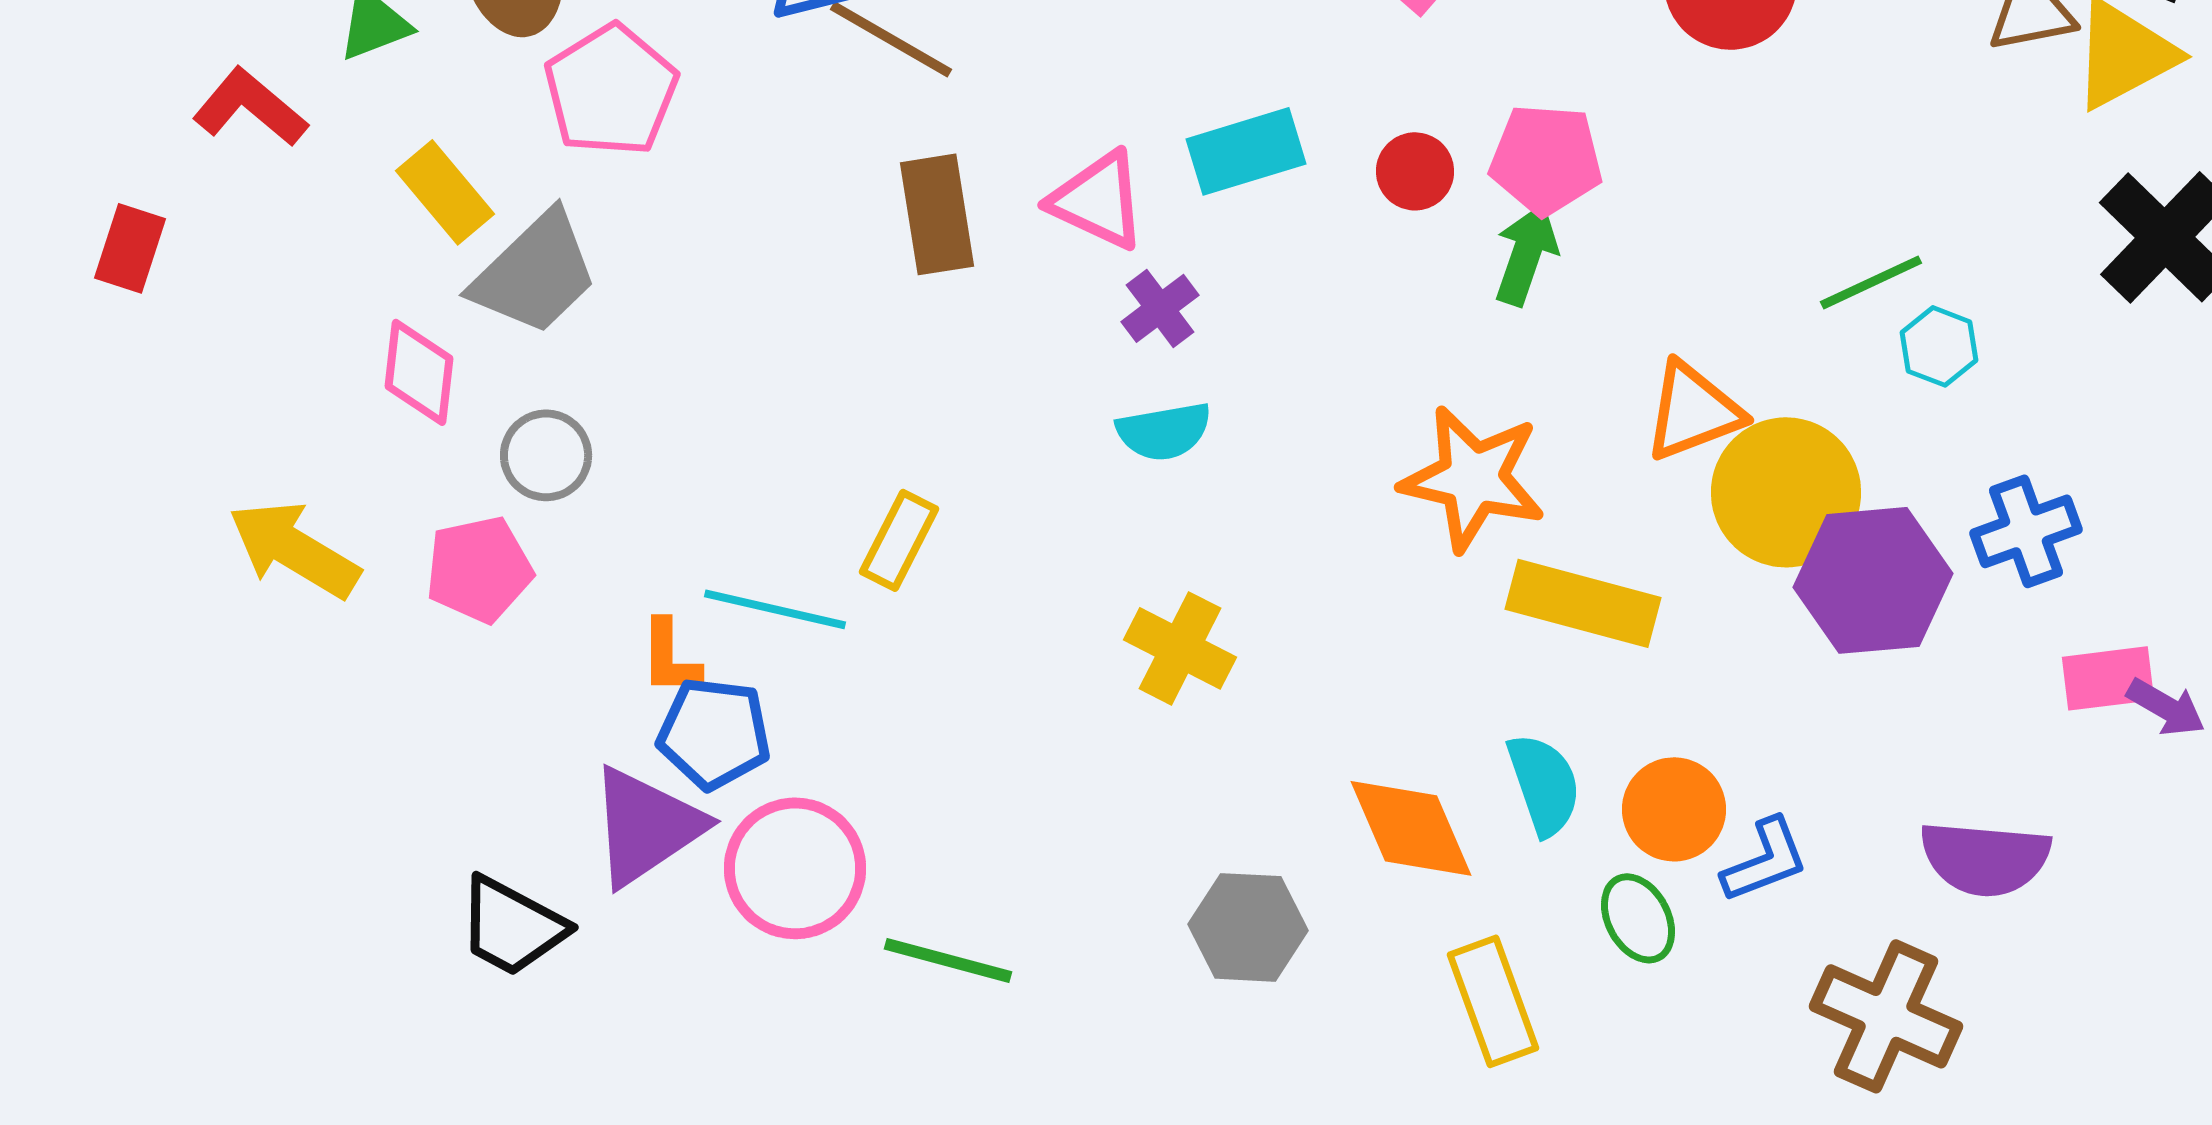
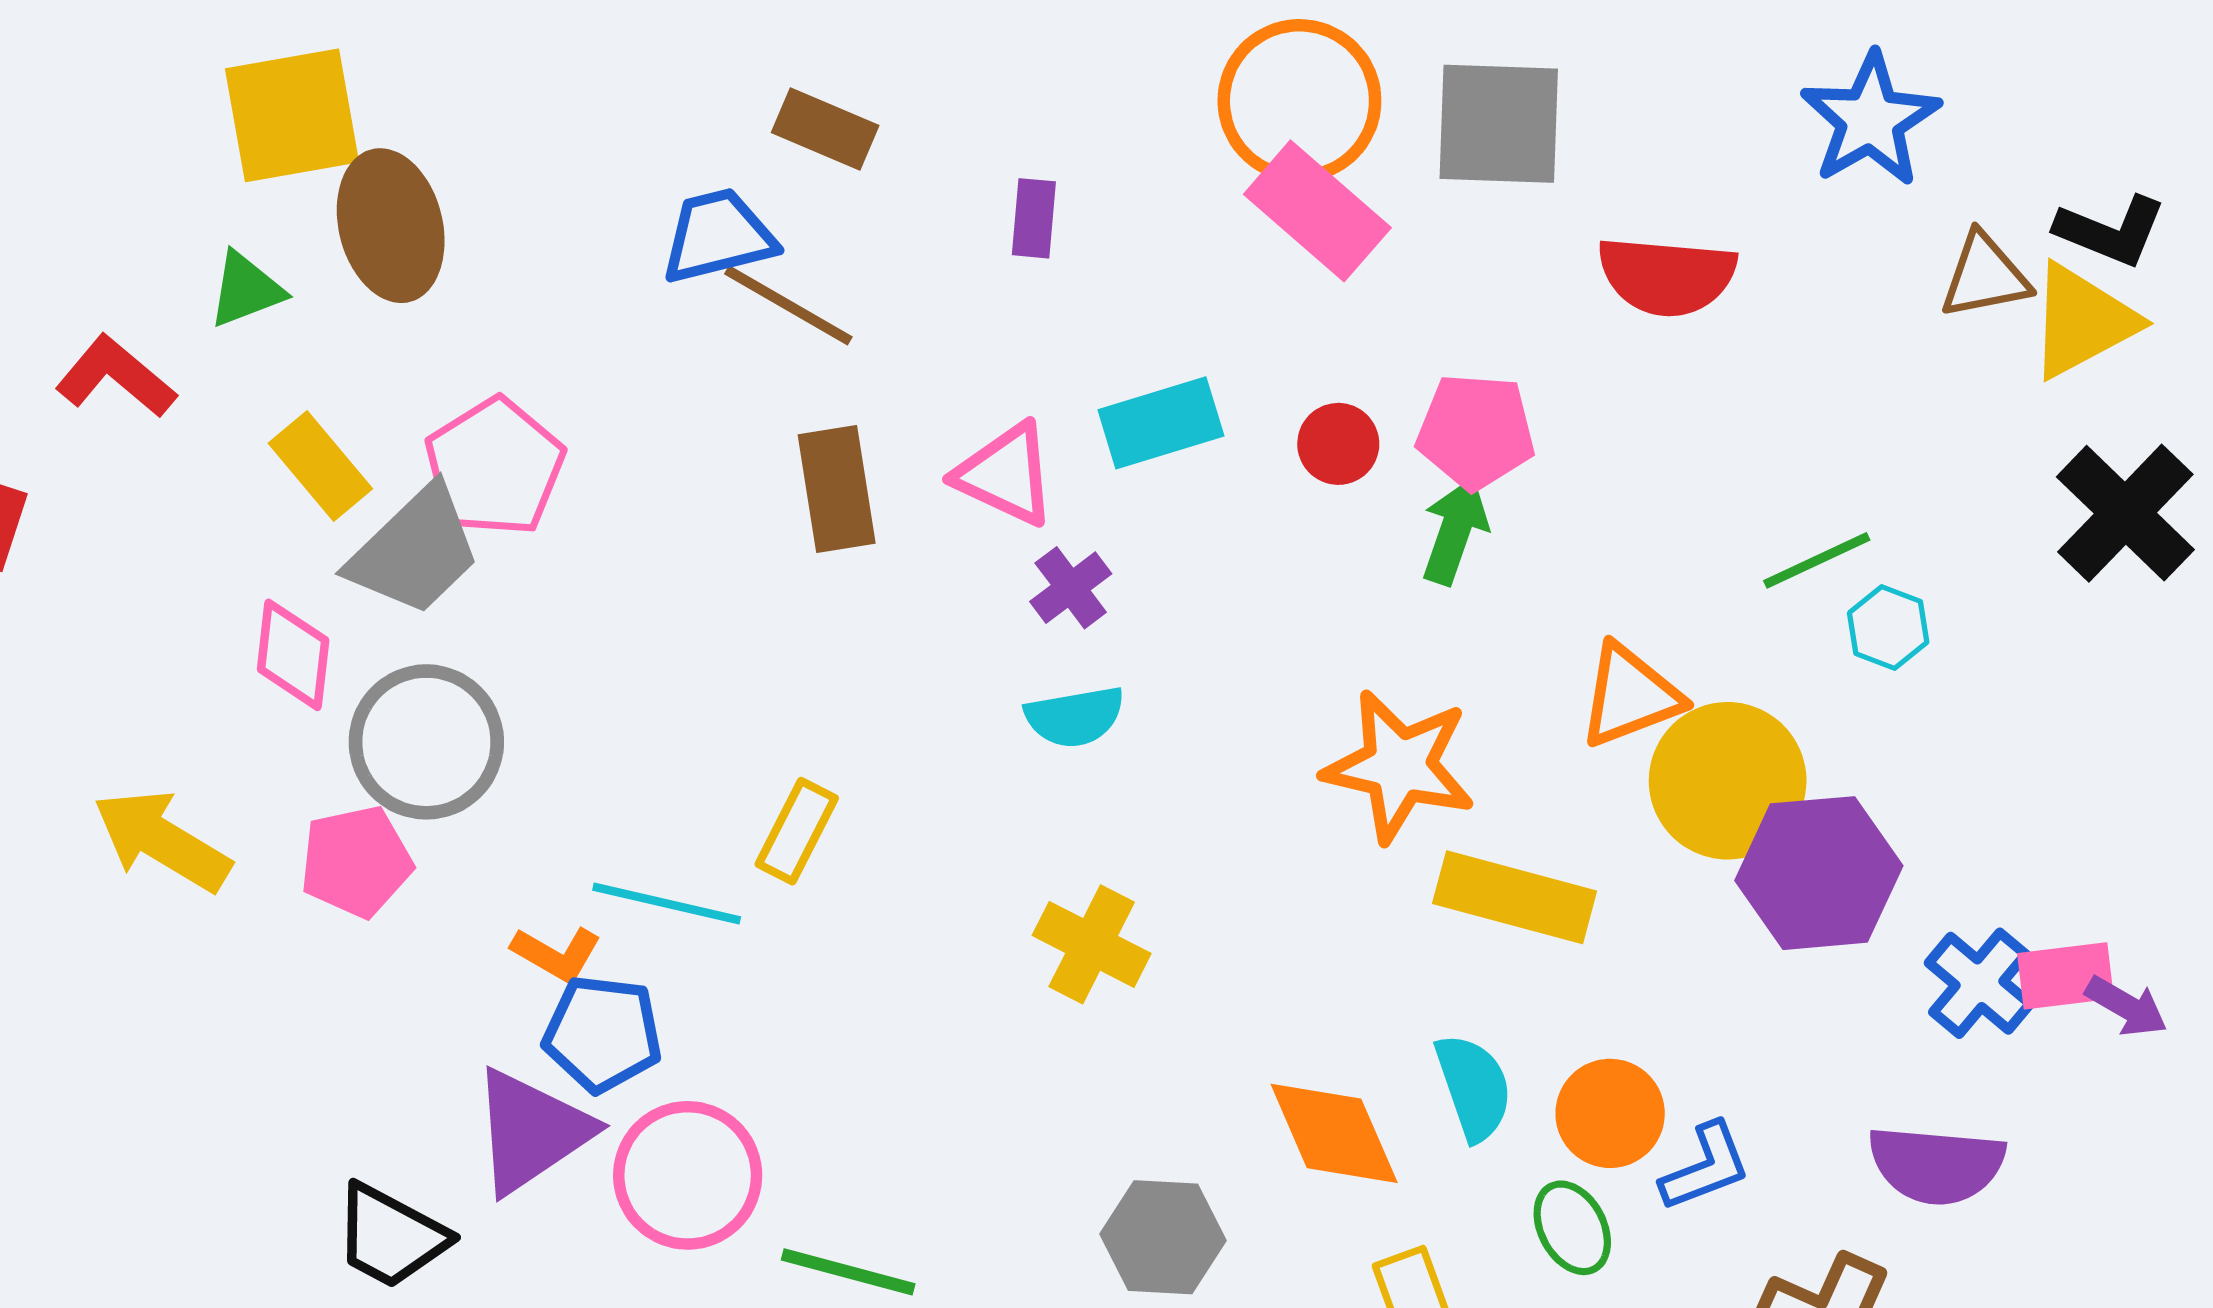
pink pentagon: (611, 90) -> (495, 467), moved
gray circle: (546, 455) -> (426, 742), size x1.6
blue cross: (2026, 531) -> (1979, 983), moved, turned -30
orange L-shape: (670, 657) -> (556, 954), turned -60

